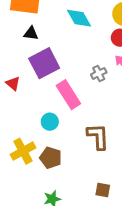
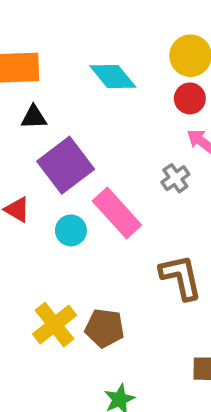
gray cross: (99, 73) -> (175, 178), moved
cyan circle: (50, 122) -> (71, 230), moved

